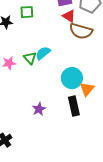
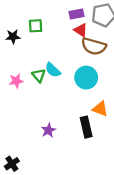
cyan semicircle: (43, 53) -> (53, 70), turned -98
cyan circle: (72, 78) -> (86, 78), moved
orange triangle: (87, 89) -> (100, 109), turned -49

